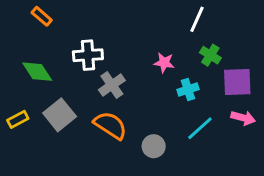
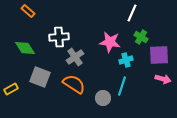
pink star: (164, 63) -> (110, 42), size x1.5
gray square: (60, 115) -> (40, 77), turned -30
yellow rectangle: (18, 119) -> (11, 89), moved
cyan line: (200, 128) -> (122, 86), moved, turned -30

